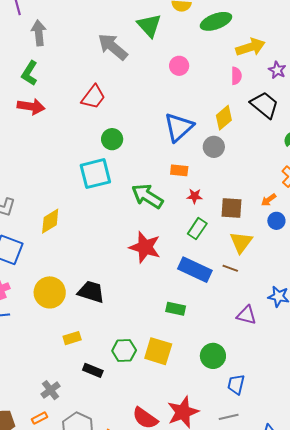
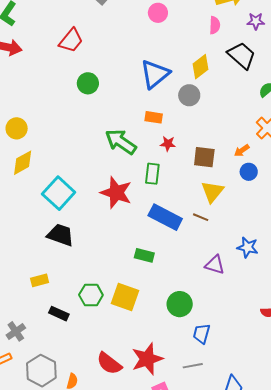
purple star: (277, 70) -> (256, 21), turned -30
cyan square: (95, 174) -> (59, 193), moved, turned -36
green rectangle: (197, 229) -> (152, 174), moved, turned -30
yellow circle: (50, 292) -> (17, 128), moved, size x0.7

